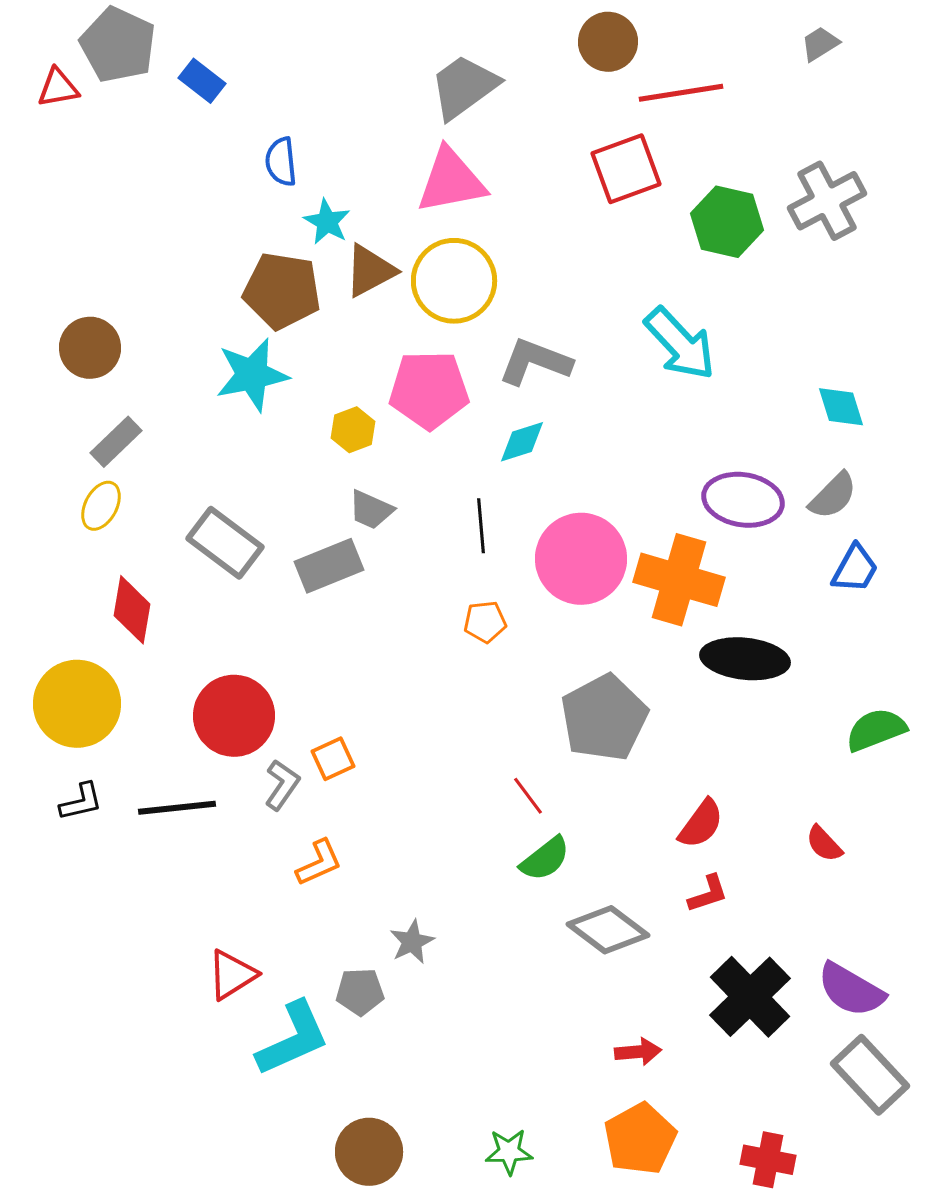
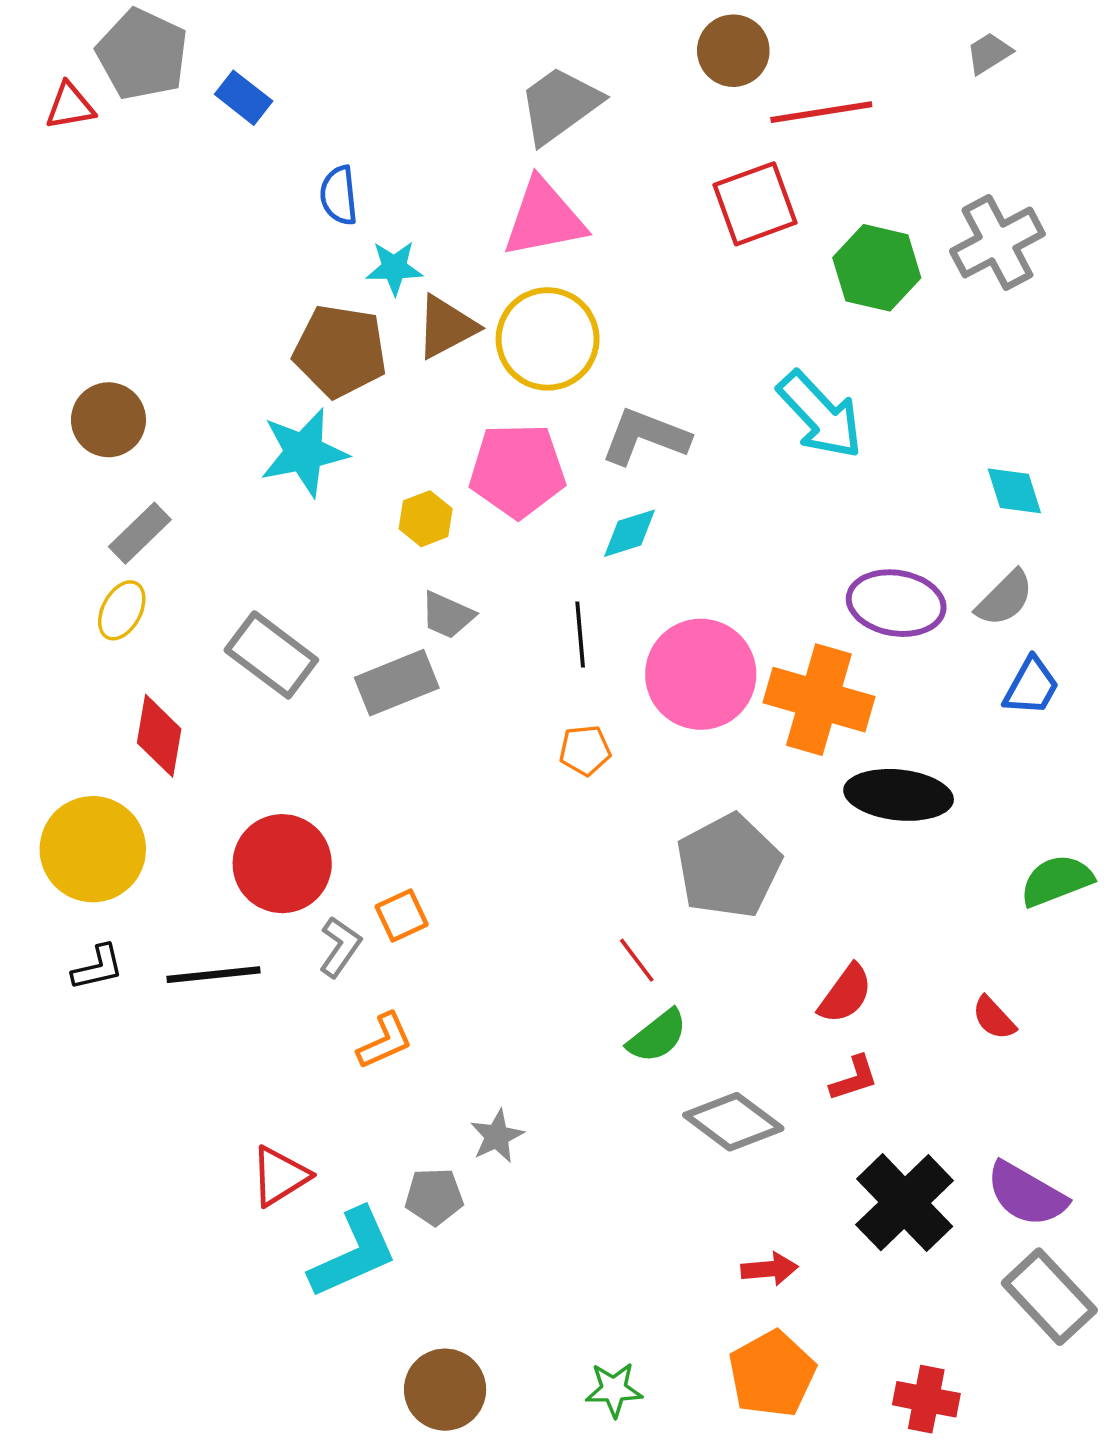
cyan star: (327, 222) -> (394, 268), turned -30

